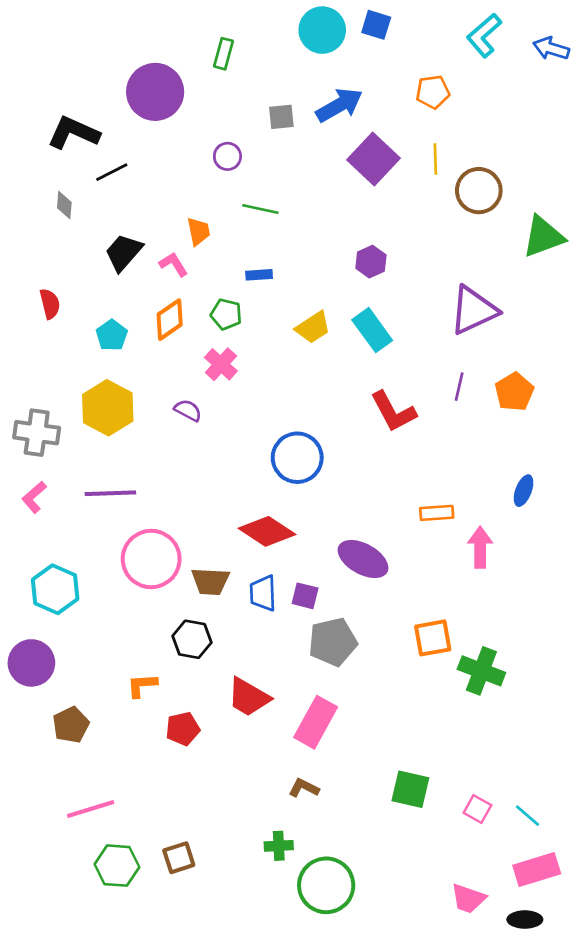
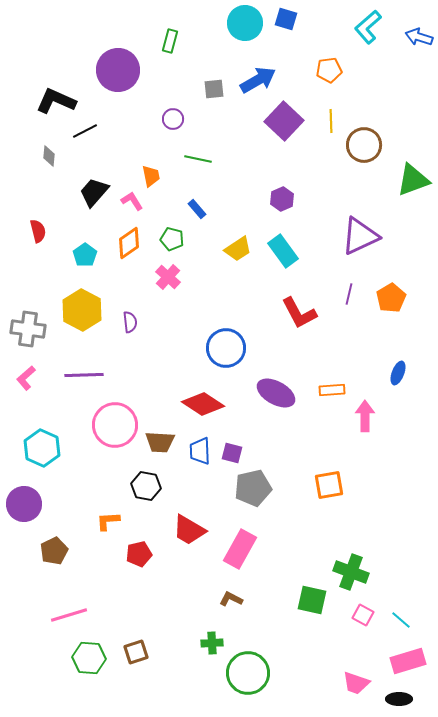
blue rectangle: (259, 275) -> (197, 209), turned 54
purple semicircle: (188, 410) -> (130, 322), moved, turned 55
purple ellipse: (363, 559) -> (276, 393), moved
green cross: (481, 671) -> (351, 572), moved

